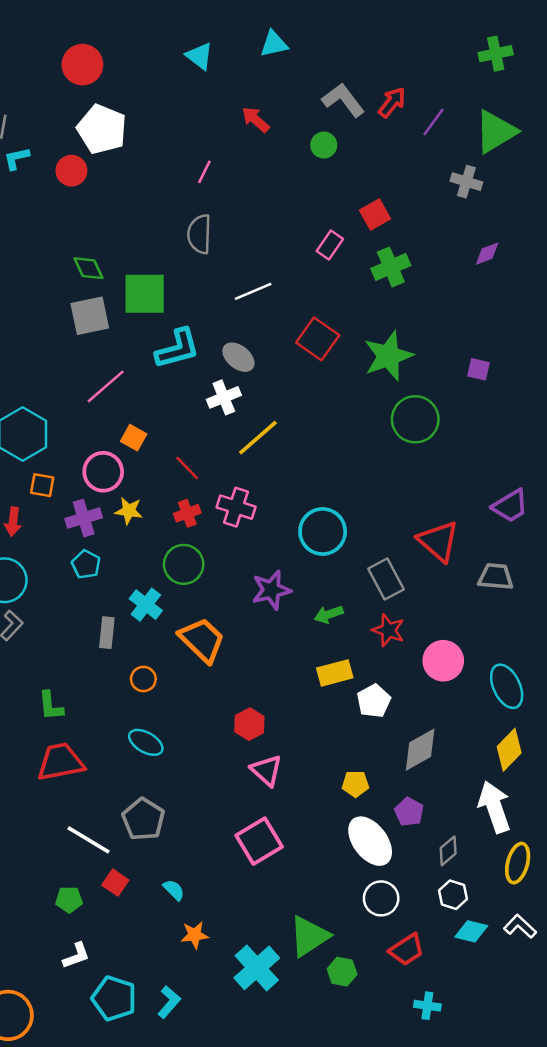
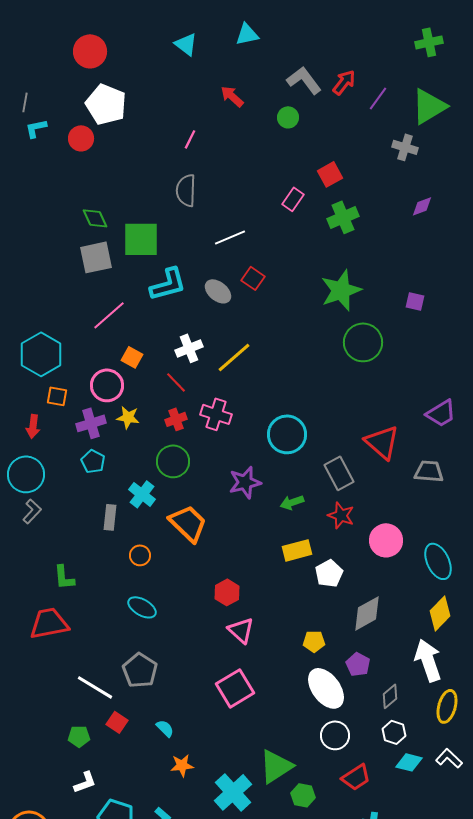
red square: (318, 339) -> (253, 278), moved, size x0.7
white cross: (224, 397) -> (189, 348), moved
red trapezoid: (60, 762) -> (49, 623), moved

